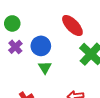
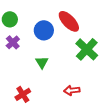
blue circle: (41, 46) -> (44, 30), moved

